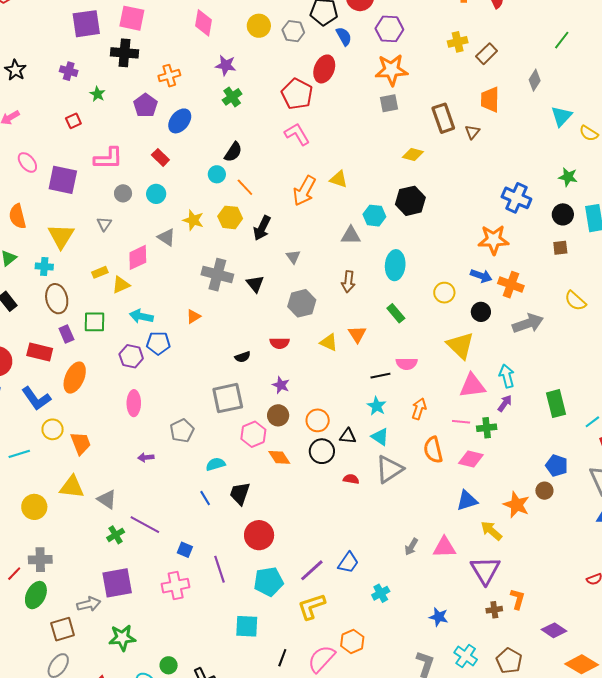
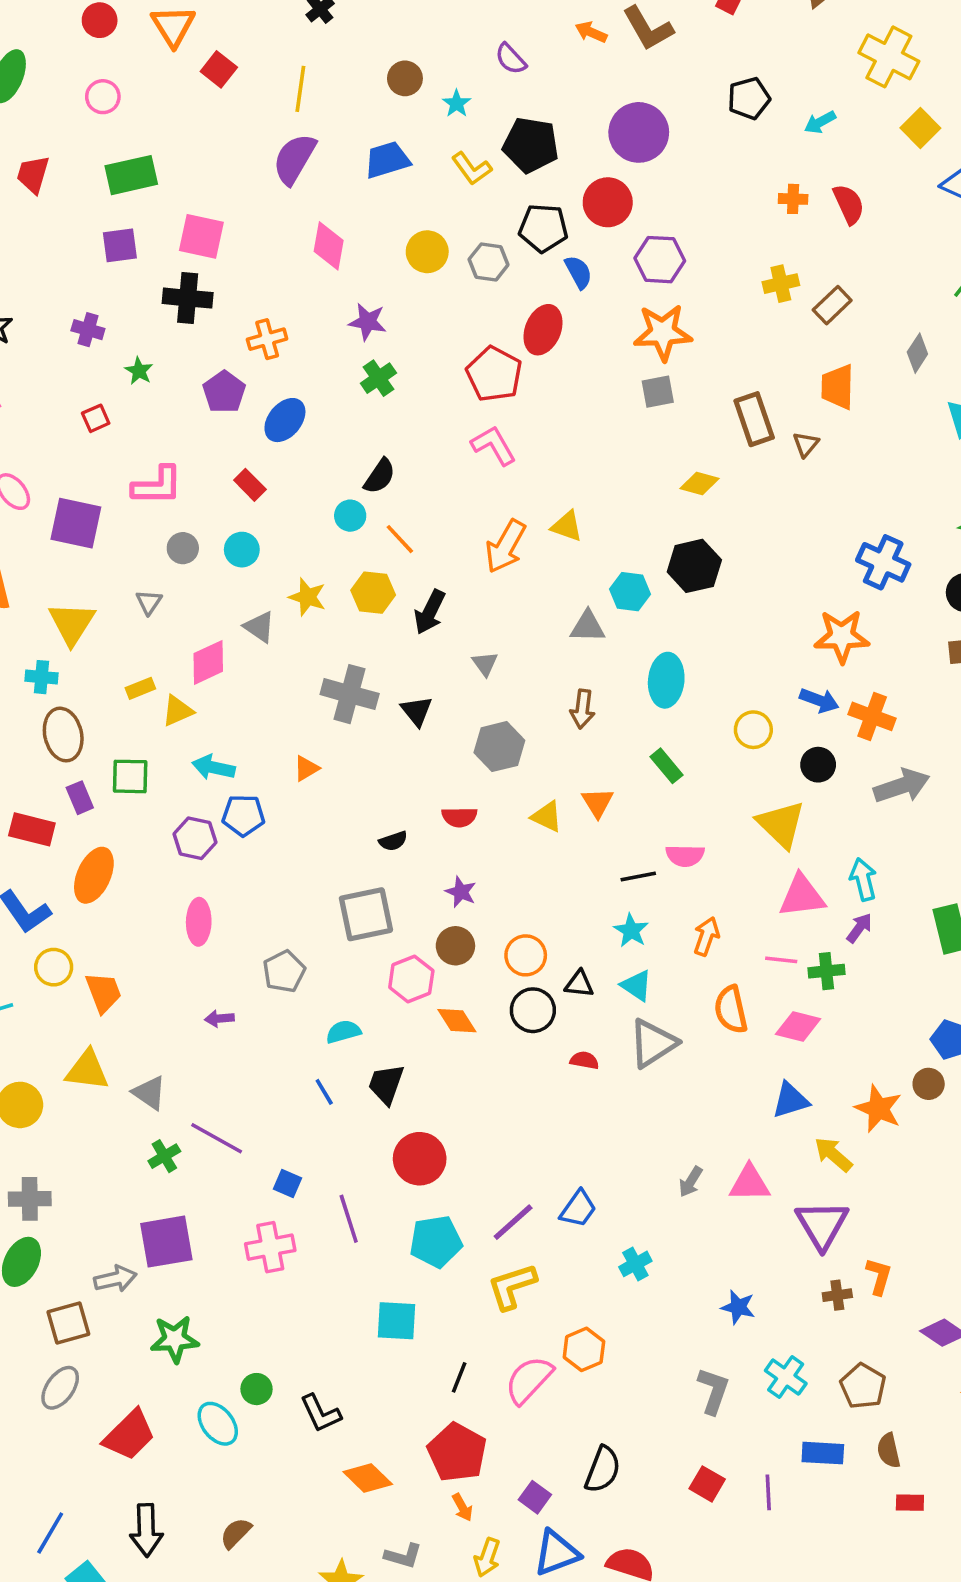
purple square: (86, 24) -> (120, 245), size x0.7

